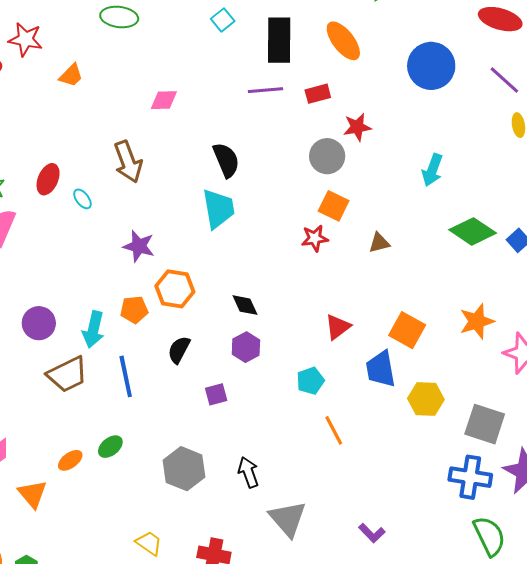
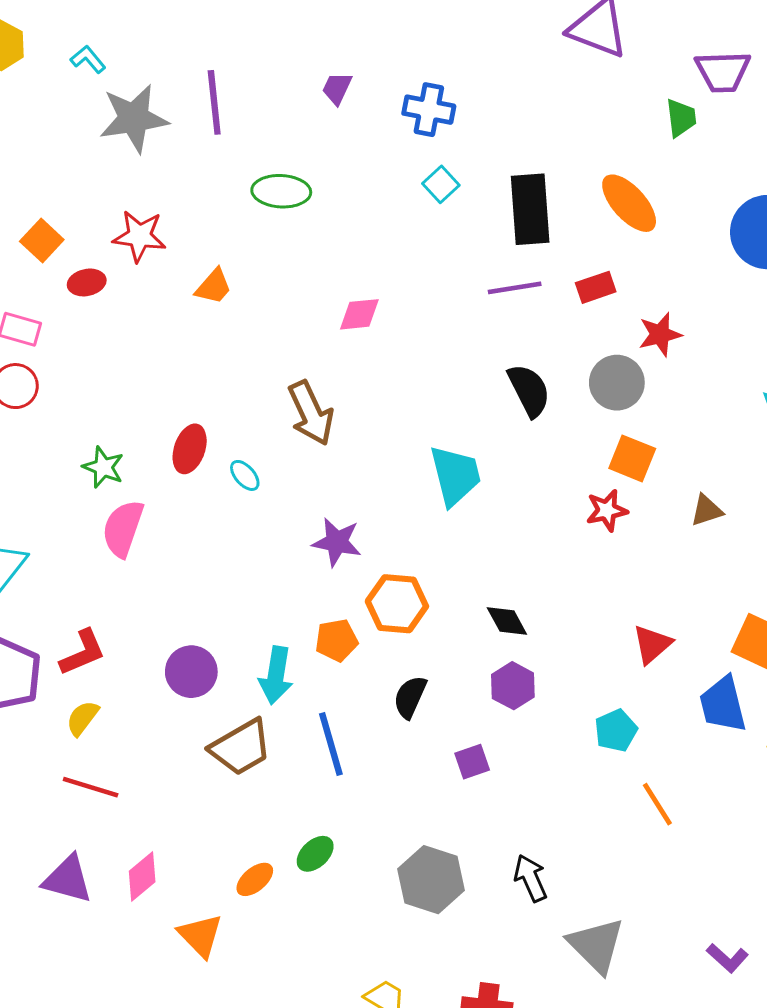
black semicircle: (226, 160) -> (529, 390), moved

